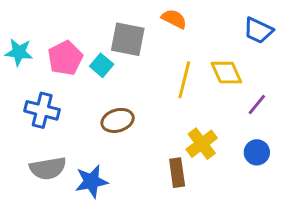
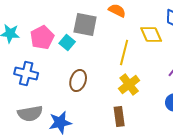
yellow diamond: (226, 73) -> (151, 34), moved
brown ellipse: (118, 120) -> (78, 80), turned -55
yellow cross: (202, 144) -> (129, 84), moved

